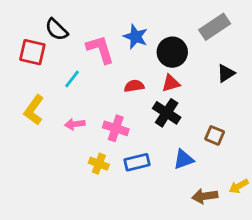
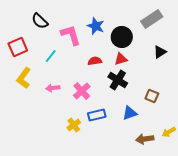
red square: (32, 52) -> (18, 47), moved, turned -36
pink cross: (116, 128) -> (82, 91), turned 30
yellow cross: (99, 164) -> (74, 125), moved, turned 32

